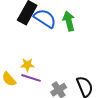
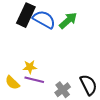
green arrow: (69, 21) -> (68, 21), turned 66

